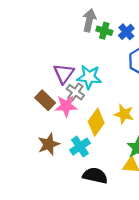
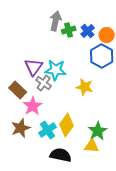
green cross: (104, 31) -> (69, 30), turned -32
pink star: (66, 106) -> (33, 106), moved, turned -30
yellow star: (124, 114) -> (85, 87), moved
yellow diamond: (96, 122) -> (67, 125), moved

